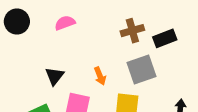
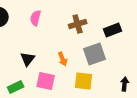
pink semicircle: (65, 23) -> (36, 18), turned -56
brown cross: (132, 31) -> (78, 24), moved

